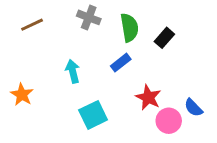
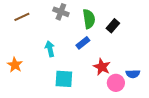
blue semicircle: (193, 108) -> (133, 74), turned -48
cyan square: (93, 115) -> (64, 79), turned 30

